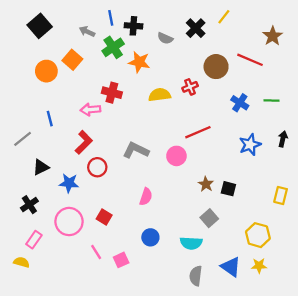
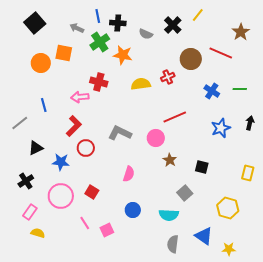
orange square: (72, 60) -> (64, 53), turned -30
brown star: (206, 184) -> (170, 160), moved
yellow semicircle: (21, 262) -> (38, 233), moved
yellow star: (259, 266) -> (229, 249), moved

